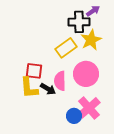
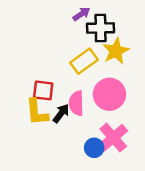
purple arrow: (93, 11) -> (81, 14), moved
black arrow: (48, 89) -> (61, 113), turned -84

